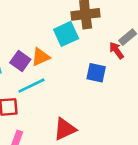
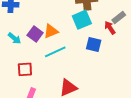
cyan square: (66, 34) -> (82, 20), moved
cyan line: (31, 86) -> (55, 52), moved

